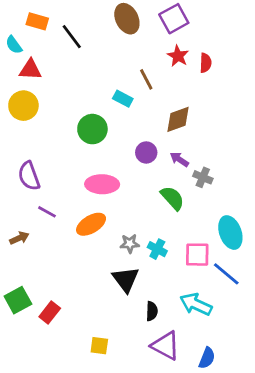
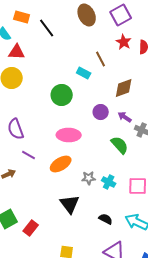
black triangle: (126, 279) -> (70, 204), moved
black semicircle: (152, 311) -> (106, 219), moved, turned -64

